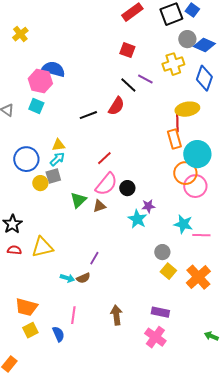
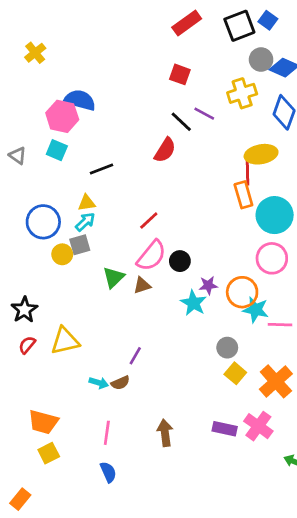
black line: (88, 115) -> (101, 169), moved
orange circle: (185, 173) -> (242, 292), moved
red semicircle: (14, 250) -> (27, 345), turned -56
blue semicircle: (58, 334) -> (108, 472), moved
pink cross: (155, 337) -> (258, 426), moved

